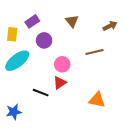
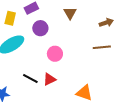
brown line: (94, 52) -> (102, 47), moved
red triangle: (60, 83) -> (49, 79), moved

